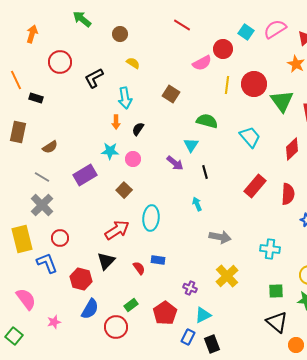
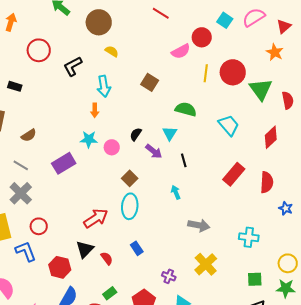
brown circle: (120, 34) -> (99, 22), size x1.6
black semicircle: (138, 129) -> (136, 134), moved
brown square: (124, 190) -> (130, 178), moved
blue rectangle: (158, 260) -> (137, 248), turned 48
red semicircle: (139, 268) -> (107, 258), moved

